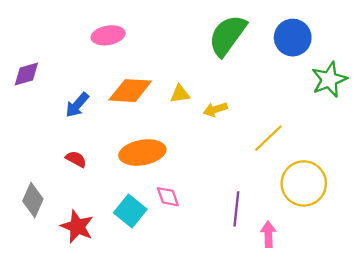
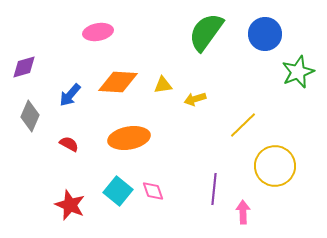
pink diamond: (168, 197) -> (153, 191), moved
gray diamond: (33, 200) -> (30, 116), moved

